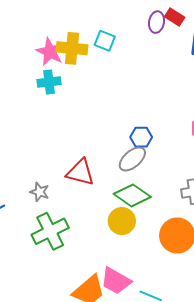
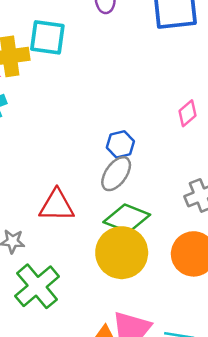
cyan square: (105, 41) -> (47, 37), size x1.4
yellow circle: (122, 221) -> (122, 253), size x1.5

